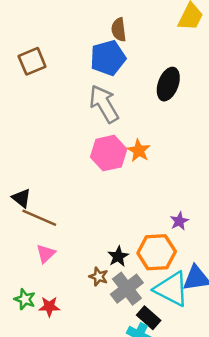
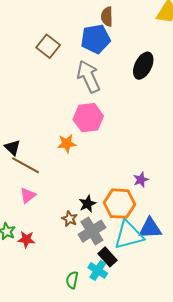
brown square: (32, 61) -> (48, 46), moved, turned -35
orange star: (139, 151) -> (67, 144), moved, turned 30
cyan triangle: (172, 289) -> (129, 235), turned -48

